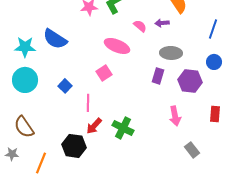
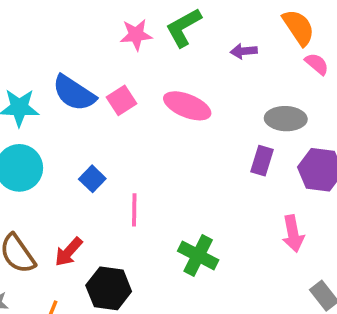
purple arrow: (162, 23) -> (244, 51), moved
pink semicircle: (140, 26) -> (317, 64), moved
pink square: (104, 73) -> (121, 100), moved
red arrow: (94, 126) -> (69, 252), moved

